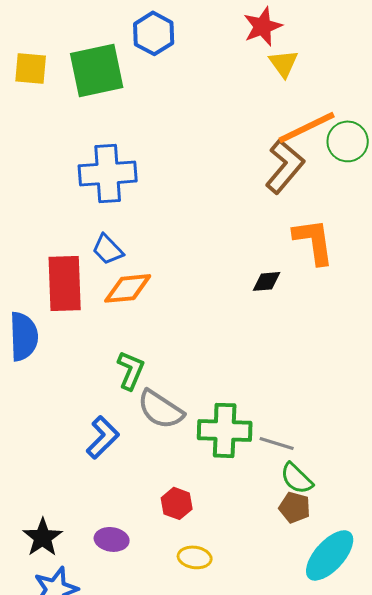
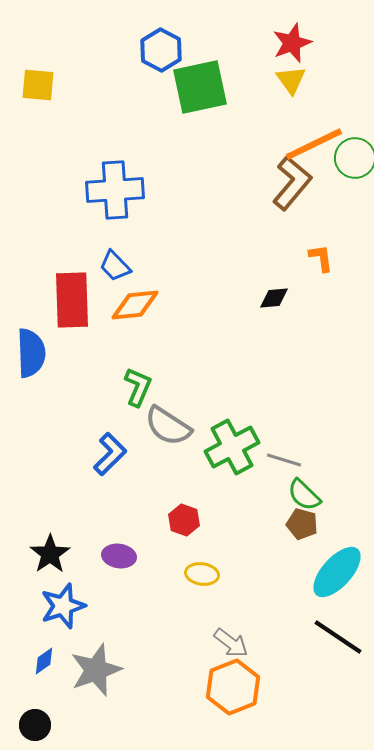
red star: (263, 26) -> (292, 43), moved
green square: (97, 70) -> (200, 87), moved
orange L-shape: (314, 241) -> (321, 258), size x0.6
green cross: (225, 430) -> (232, 447), turned -30

